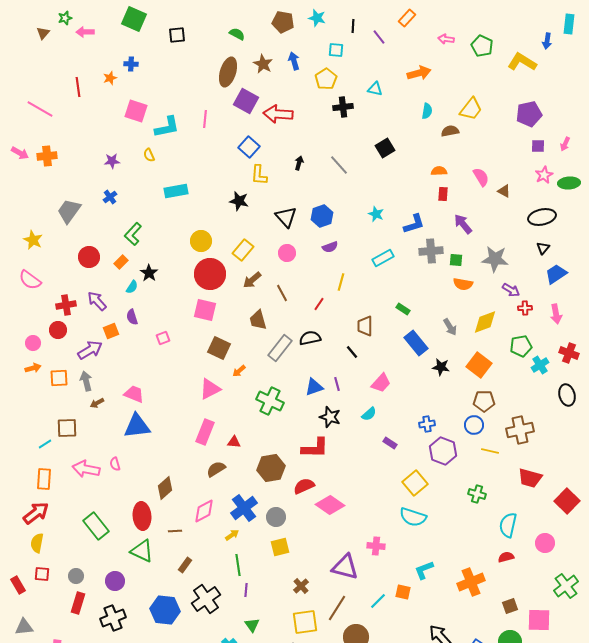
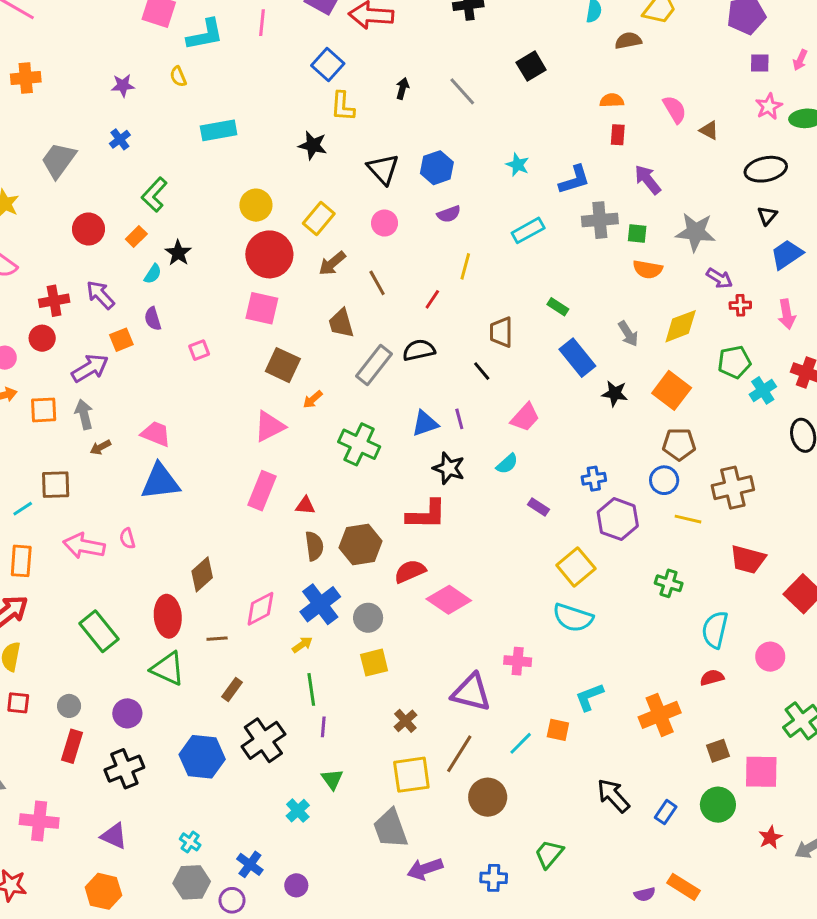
brown semicircle: (216, 469) -> (314, 546), moved, turned 114

